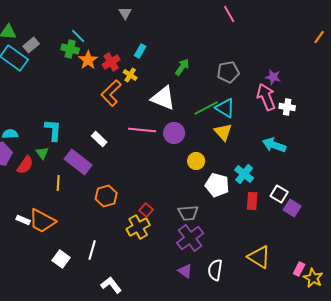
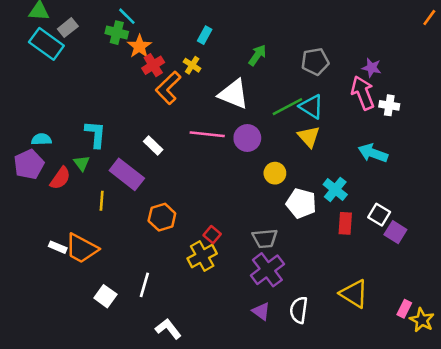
red cross: (111, 62) -> (153, 65), moved

